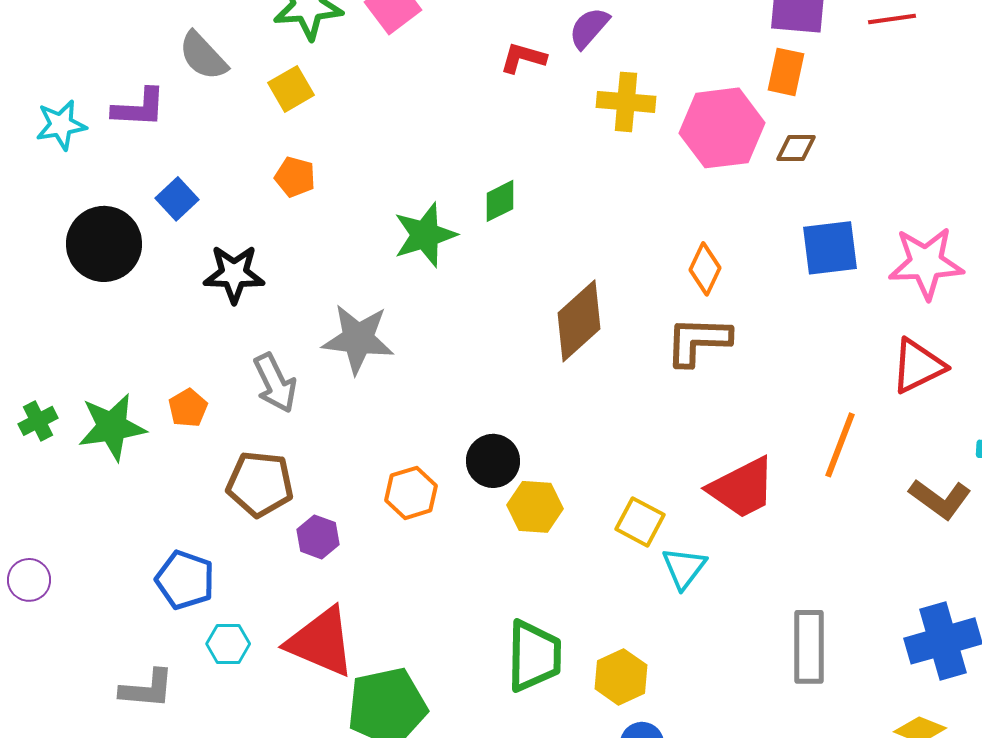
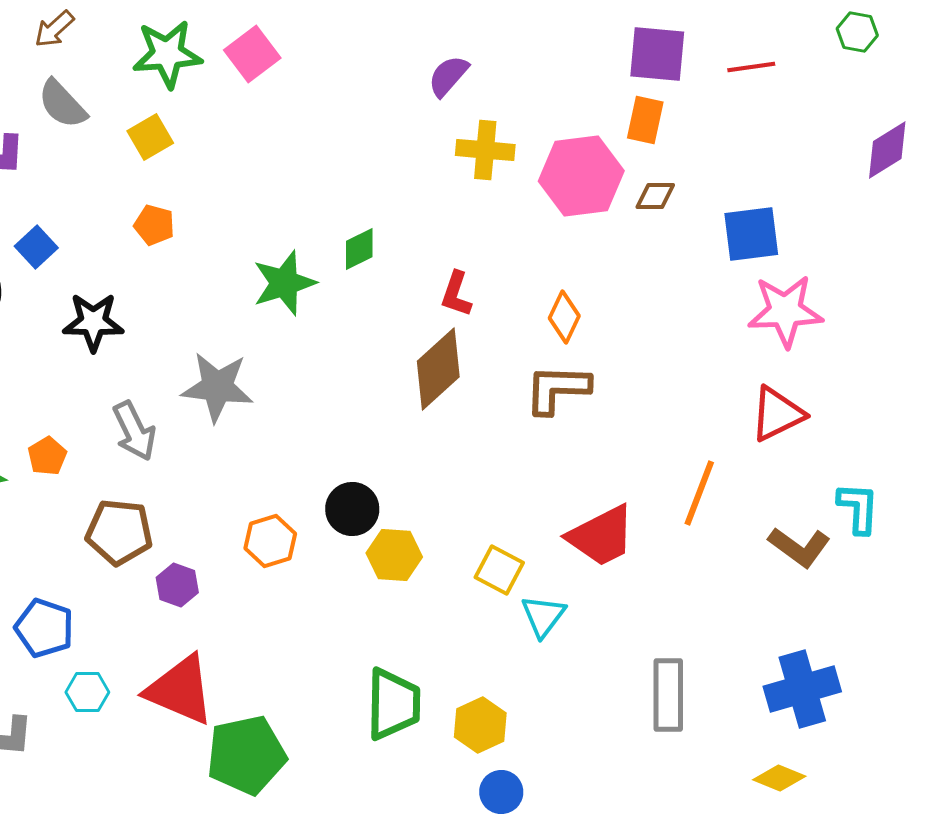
red L-shape: (523, 58) -> (456, 294), moved, turned -87
blue square: (830, 248) -> (751, 234), moved

